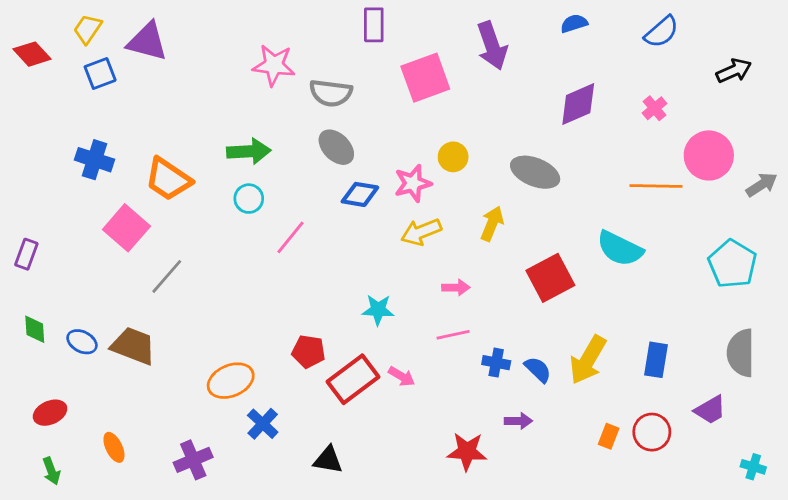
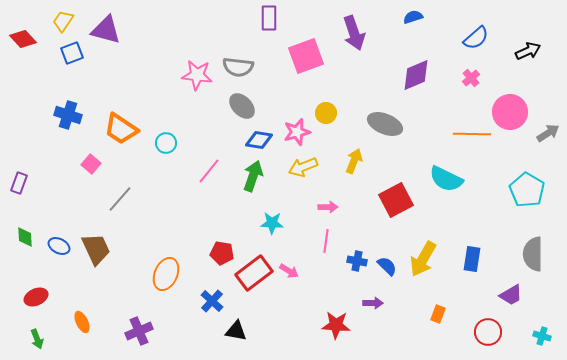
blue semicircle: (662, 32) -> (476, 38), moved
pink star: (274, 65) -> (197, 75), moved
green arrow: (249, 151) -> (253, 176), moved, turned -68
cyan circle: (249, 199) -> (166, 143), moved
pink square: (126, 228) -> (91, 164), size x0.6
pink line: (453, 335) -> (326, 241), turned -70
brown trapezoid: (133, 346) -> (96, 249), turned 44
orange ellipse: (231, 381) -> (166, 274), turned -44
blue cross: (263, 424) -> (212, 301), moved
red circle: (652, 432) -> (488, 332), moved

